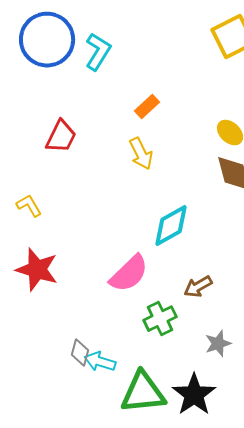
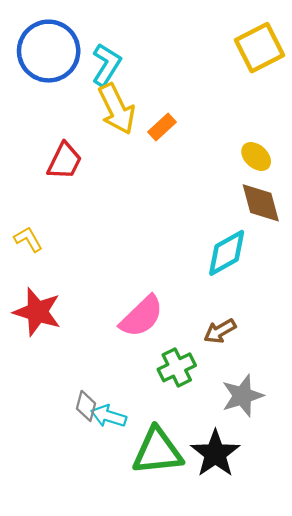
yellow arrow: (141, 154) -> (117, 109), moved, size x1.4
cyan diamond: (171, 226) -> (227, 253), moved
gray star: (218, 344) -> (242, 396), size x1.4

